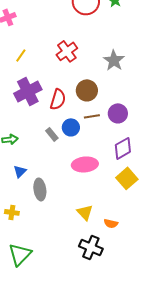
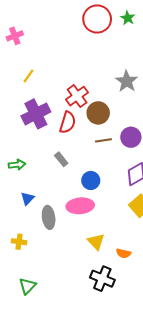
red cross: (67, 51) -> (77, 96), moved
blue circle: (71, 127) -> (91, 180), moved
pink ellipse: (85, 164) -> (80, 206), moved
green triangle: (20, 254) -> (27, 286), size x0.7

